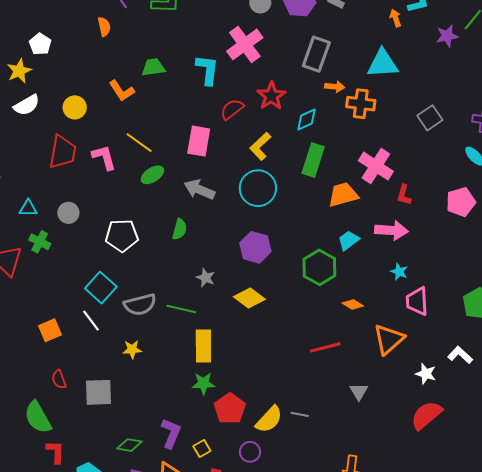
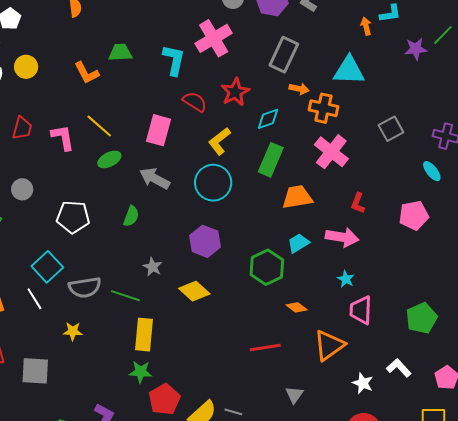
yellow circle: (75, 107) -> (26, 67), moved
red semicircle: (232, 109) -> (195, 102), turned 65
red trapezoid: (63, 152) -> (22, 128), size x0.7
pink cross: (376, 166) -> (331, 152), moved

